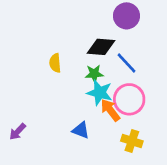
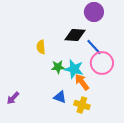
green star: (94, 74) -> (58, 67), moved
pink circle: (129, 99) -> (102, 63), moved
yellow cross: (132, 141) -> (82, 105), moved

